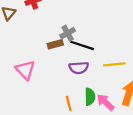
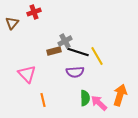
yellow line: (114, 64) -> (97, 56), moved, turned 66
orange line: (69, 103) -> (43, 100), moved

